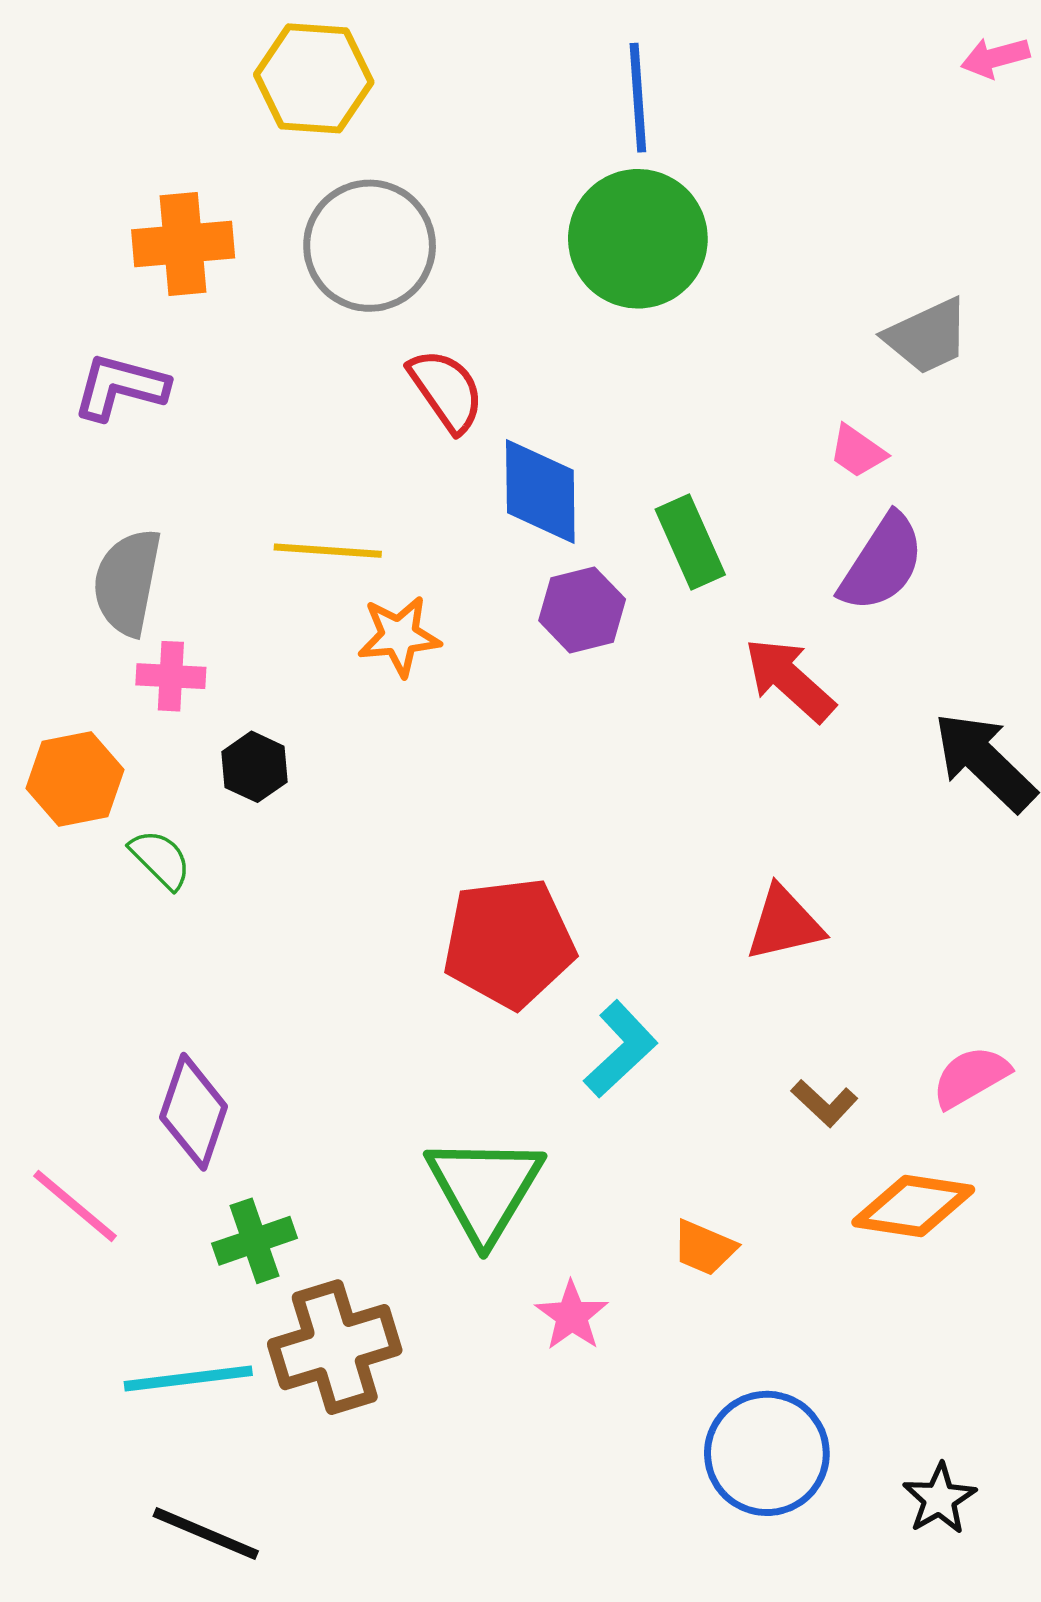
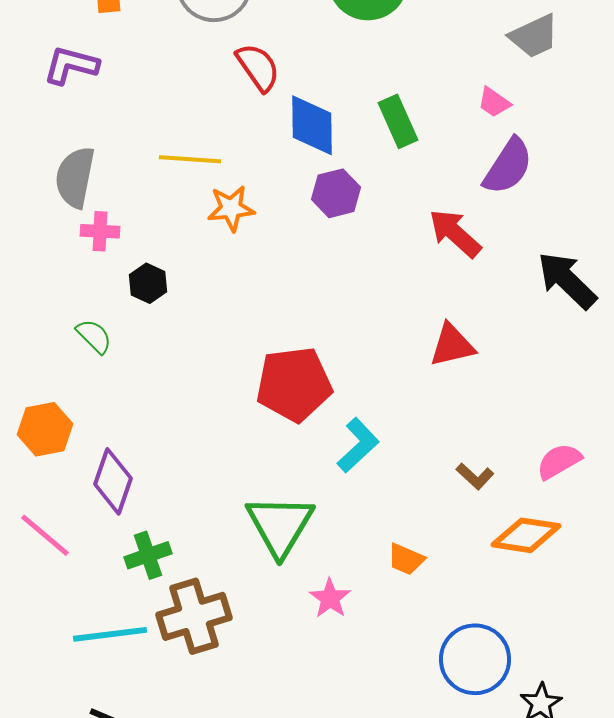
green rectangle: (690, 542) -> (398, 121), moved
orange hexagon: (75, 779) -> (45, 429), moved
red triangle: (784, 924) -> (452, 345), moved
blue circle: (767, 1453) -> (475, 659), moved

